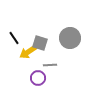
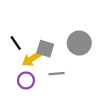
purple circle: (38, 78) -> (26, 80), moved

